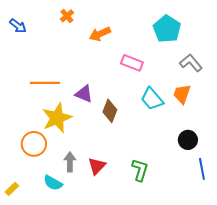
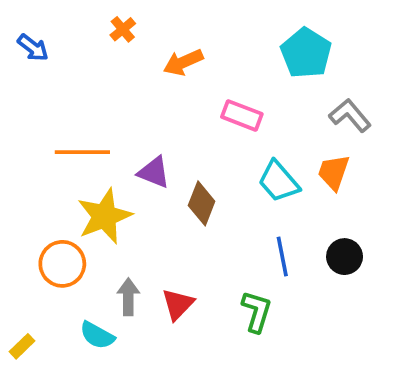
blue line: (202, 169) -> (282, 257), moved

